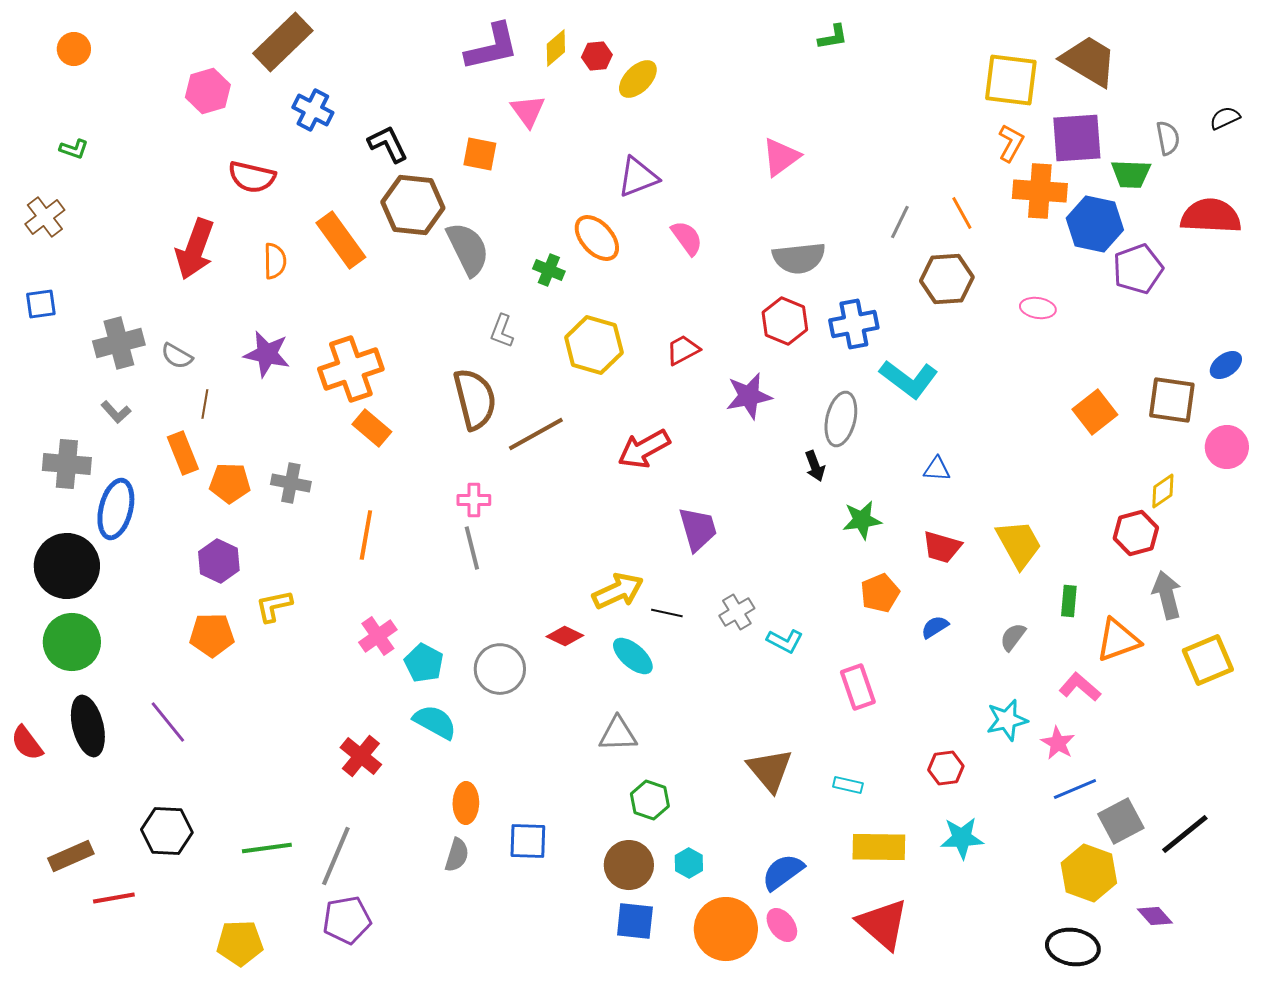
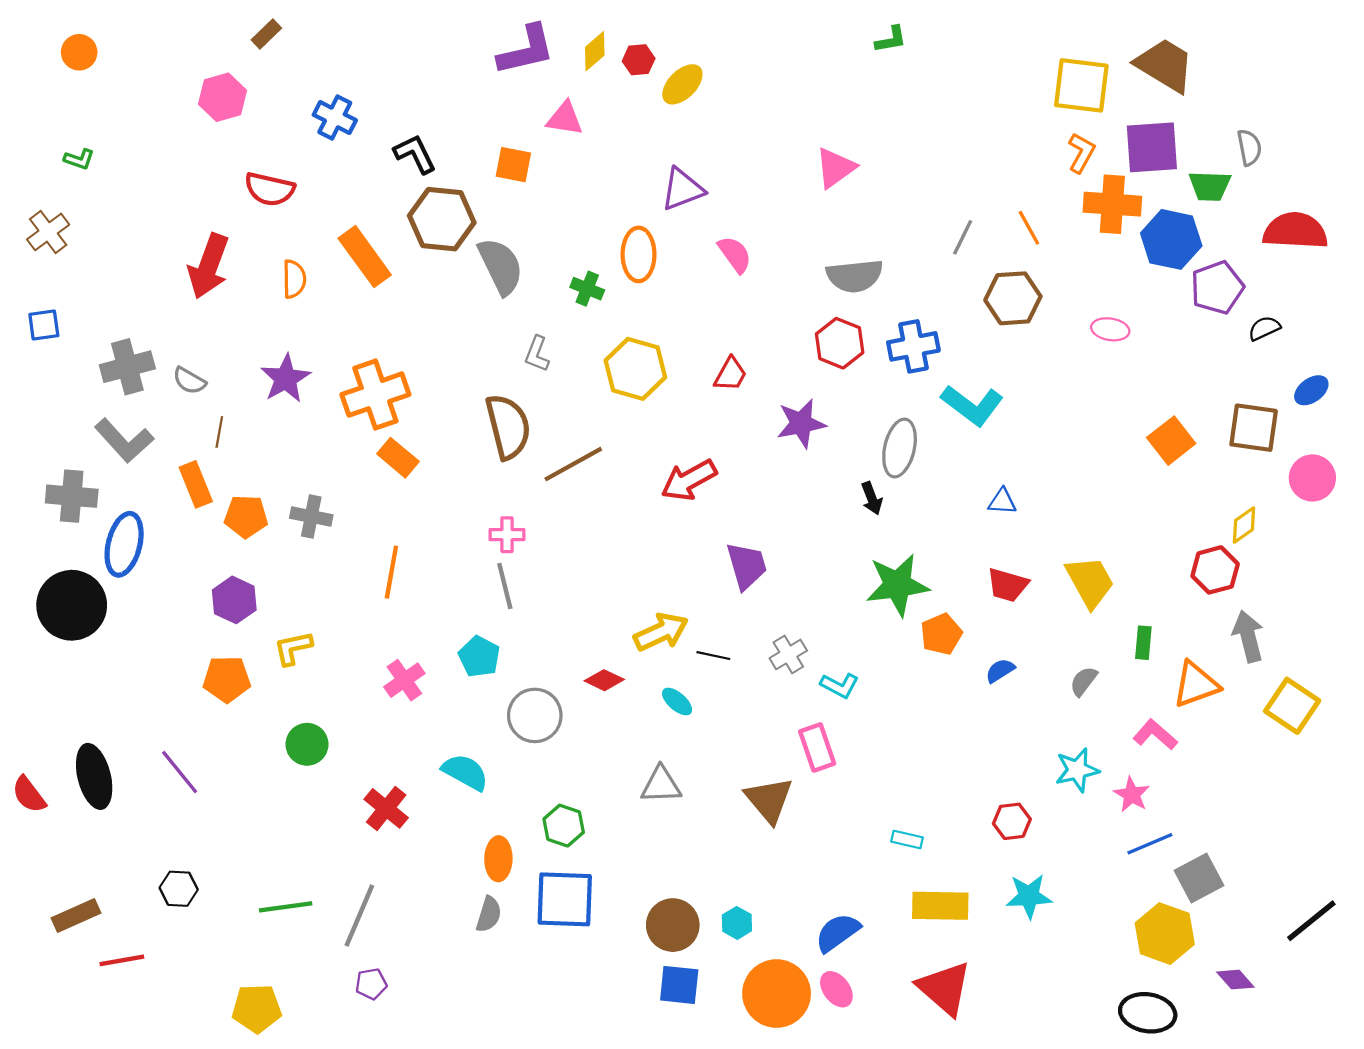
brown rectangle: (283, 42) -> (266, 34), moved, size x0.5
pink triangle: (528, 111) -> (565, 119), turned -45
black semicircle: (1225, 118) -> (1264, 328), moved
orange ellipse: (597, 238) -> (639, 254), turned 42
red trapezoid: (683, 350) -> (731, 374), turned 147
purple star: (267, 354) -> (286, 378), turned 30
gray L-shape: (116, 412) -> (124, 441), size x1.8
green star: (862, 520) -> (897, 585), moved, size x1.5
green circle: (72, 642) -> (307, 744), moved, size x0.7
cyan ellipse: (633, 656) -> (677, 702), size x0.7
yellow square: (1208, 660) -> (1292, 706), turned -33
cyan pentagon: (424, 663) -> (479, 657), moved
pink rectangle: (858, 687) -> (817, 748), moved
brown triangle: (770, 770) -> (769, 800), moved
green hexagon: (650, 800) -> (564, 826), moved
black hexagon: (167, 831) -> (179, 889), size x0.7
black line: (1185, 834) -> (1311, 921), moved
blue square: (528, 841) -> (565, 899), size x1.5
purple pentagon: (347, 920) -> (371, 984), size x0.6

